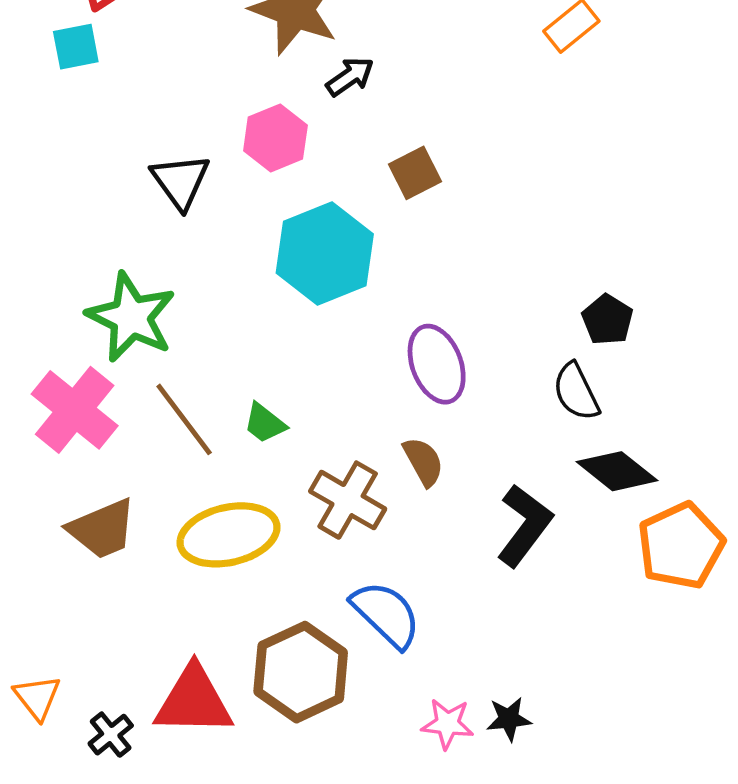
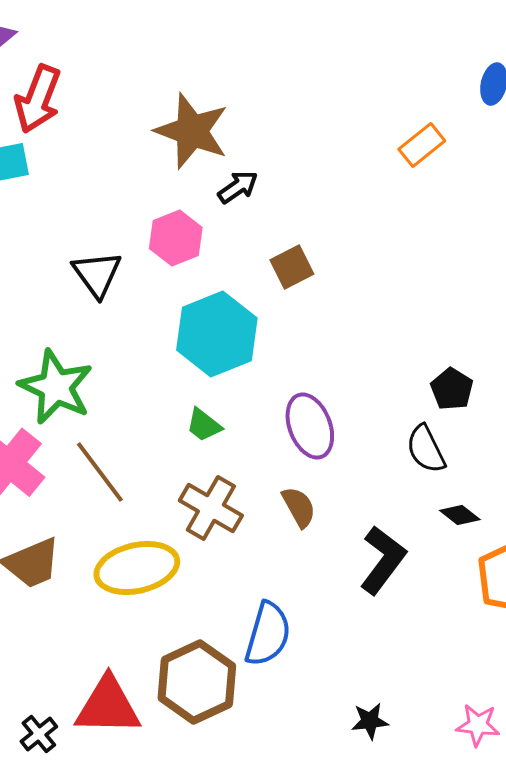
green trapezoid: (265, 423) -> (204, 425), moved
black diamond: (617, 471) -> (460, 515), size x0.6
brown cross: (348, 500) -> (211, 508), moved
blue semicircle: (386, 614) -> (268, 634), turned 62
pink star: (447, 724) -> (478, 725), moved

